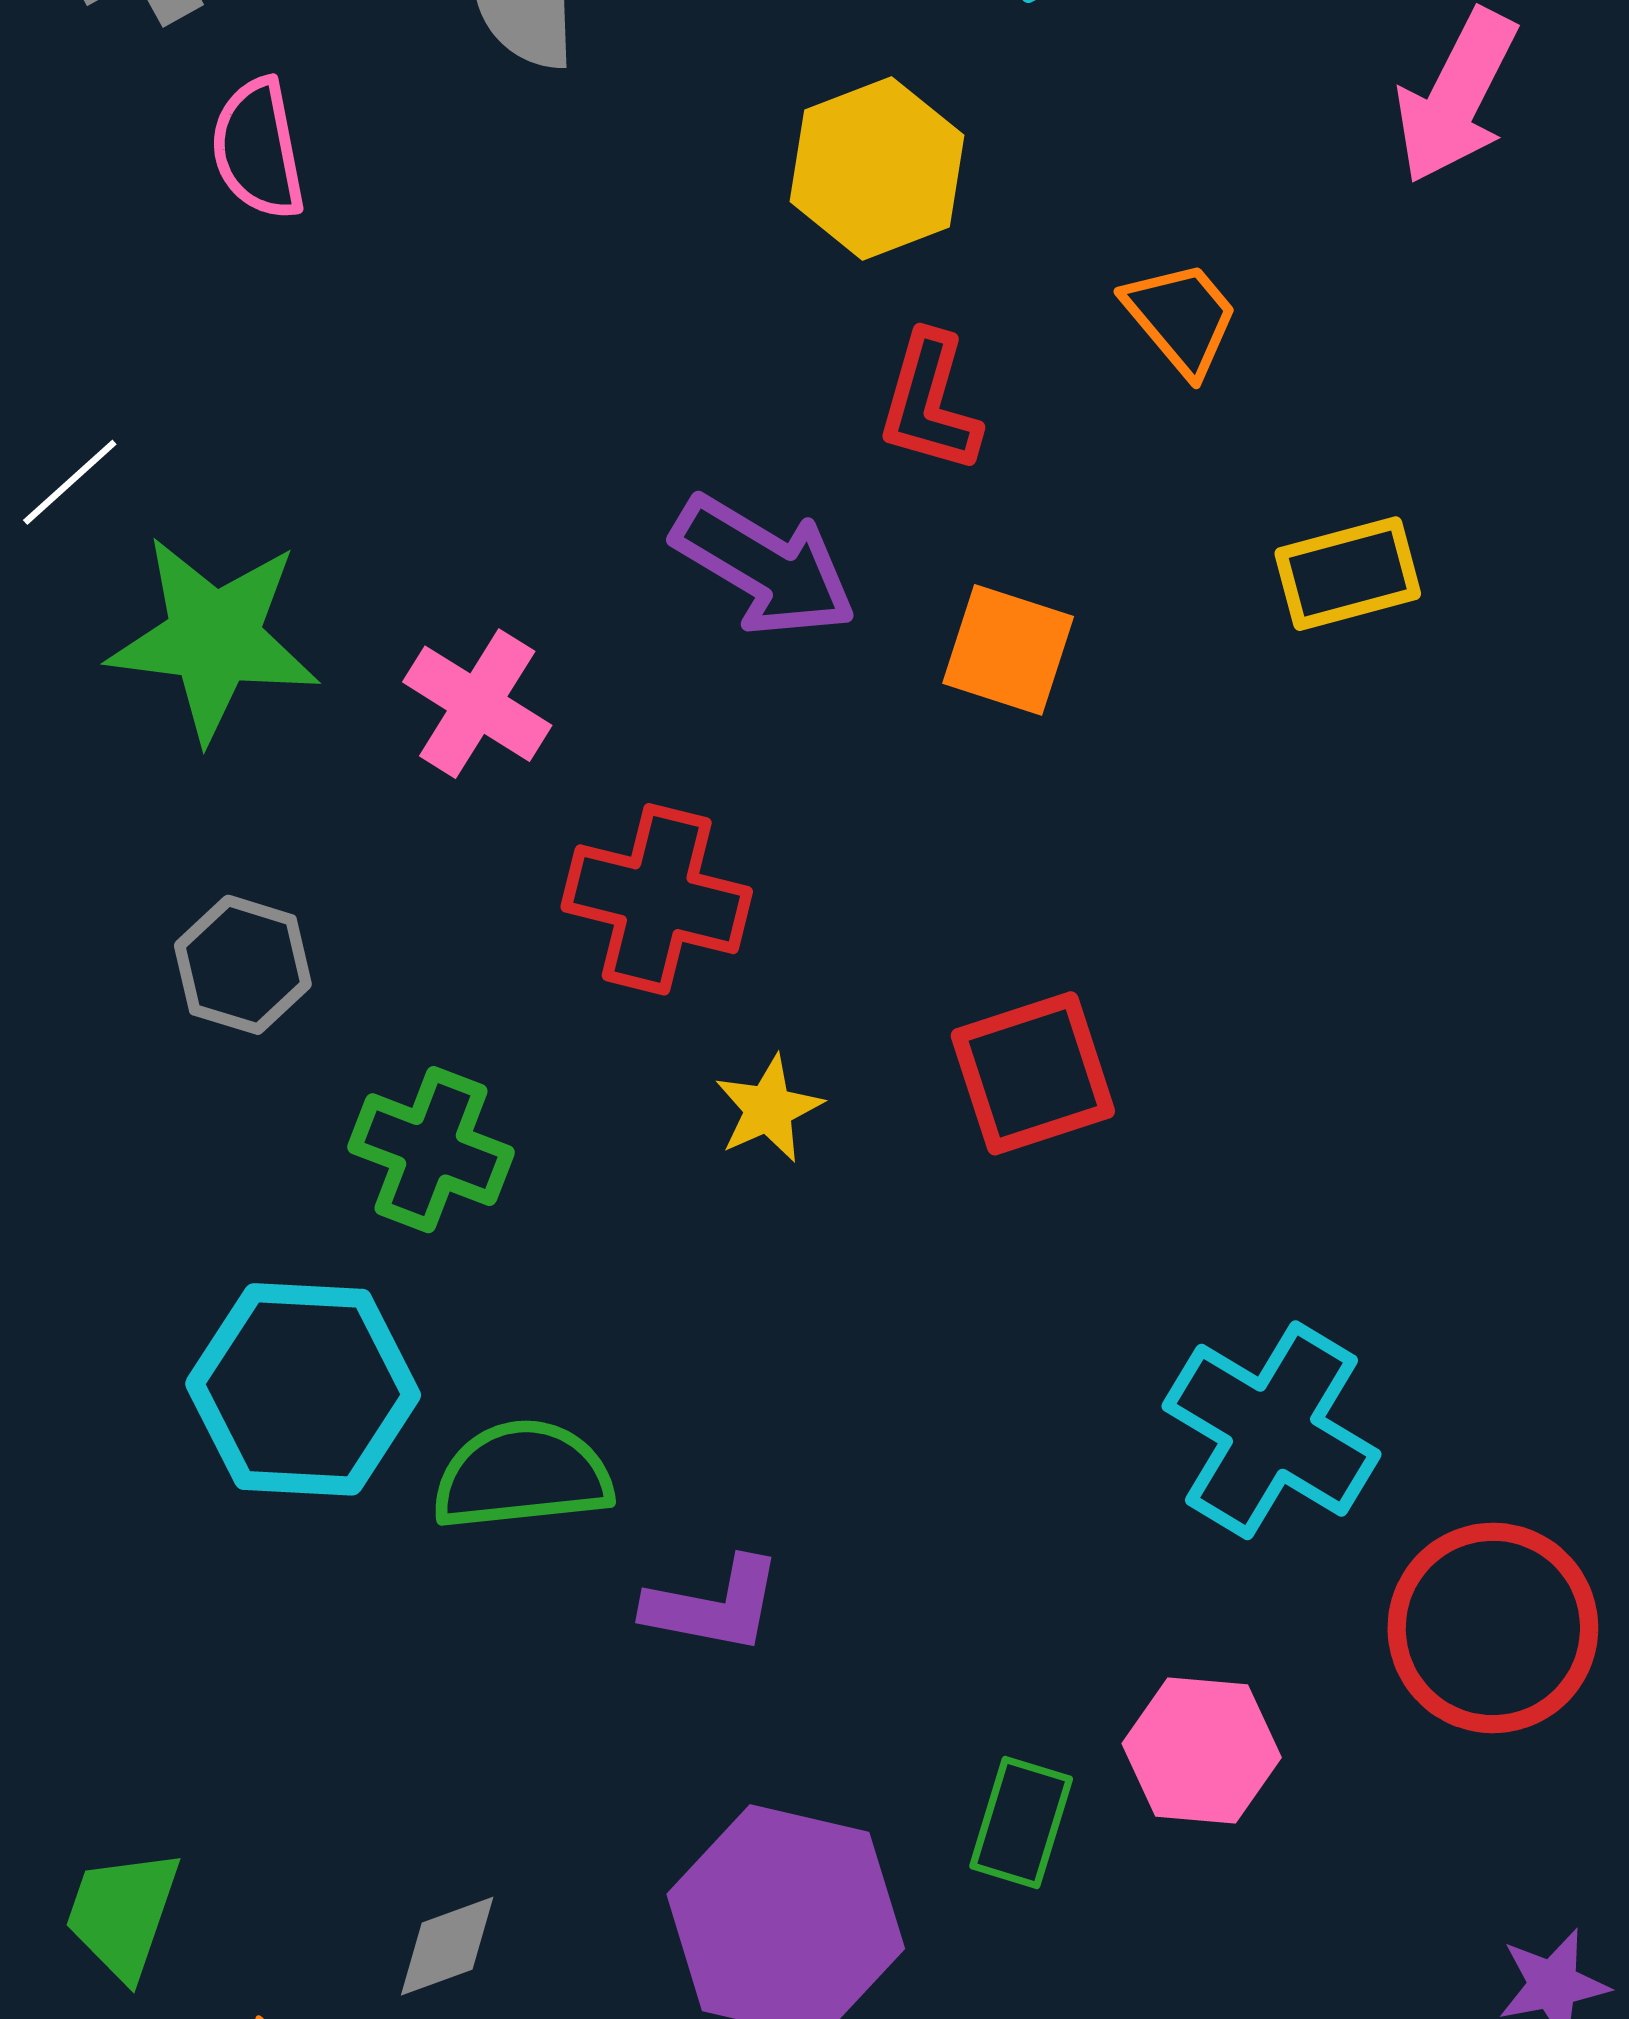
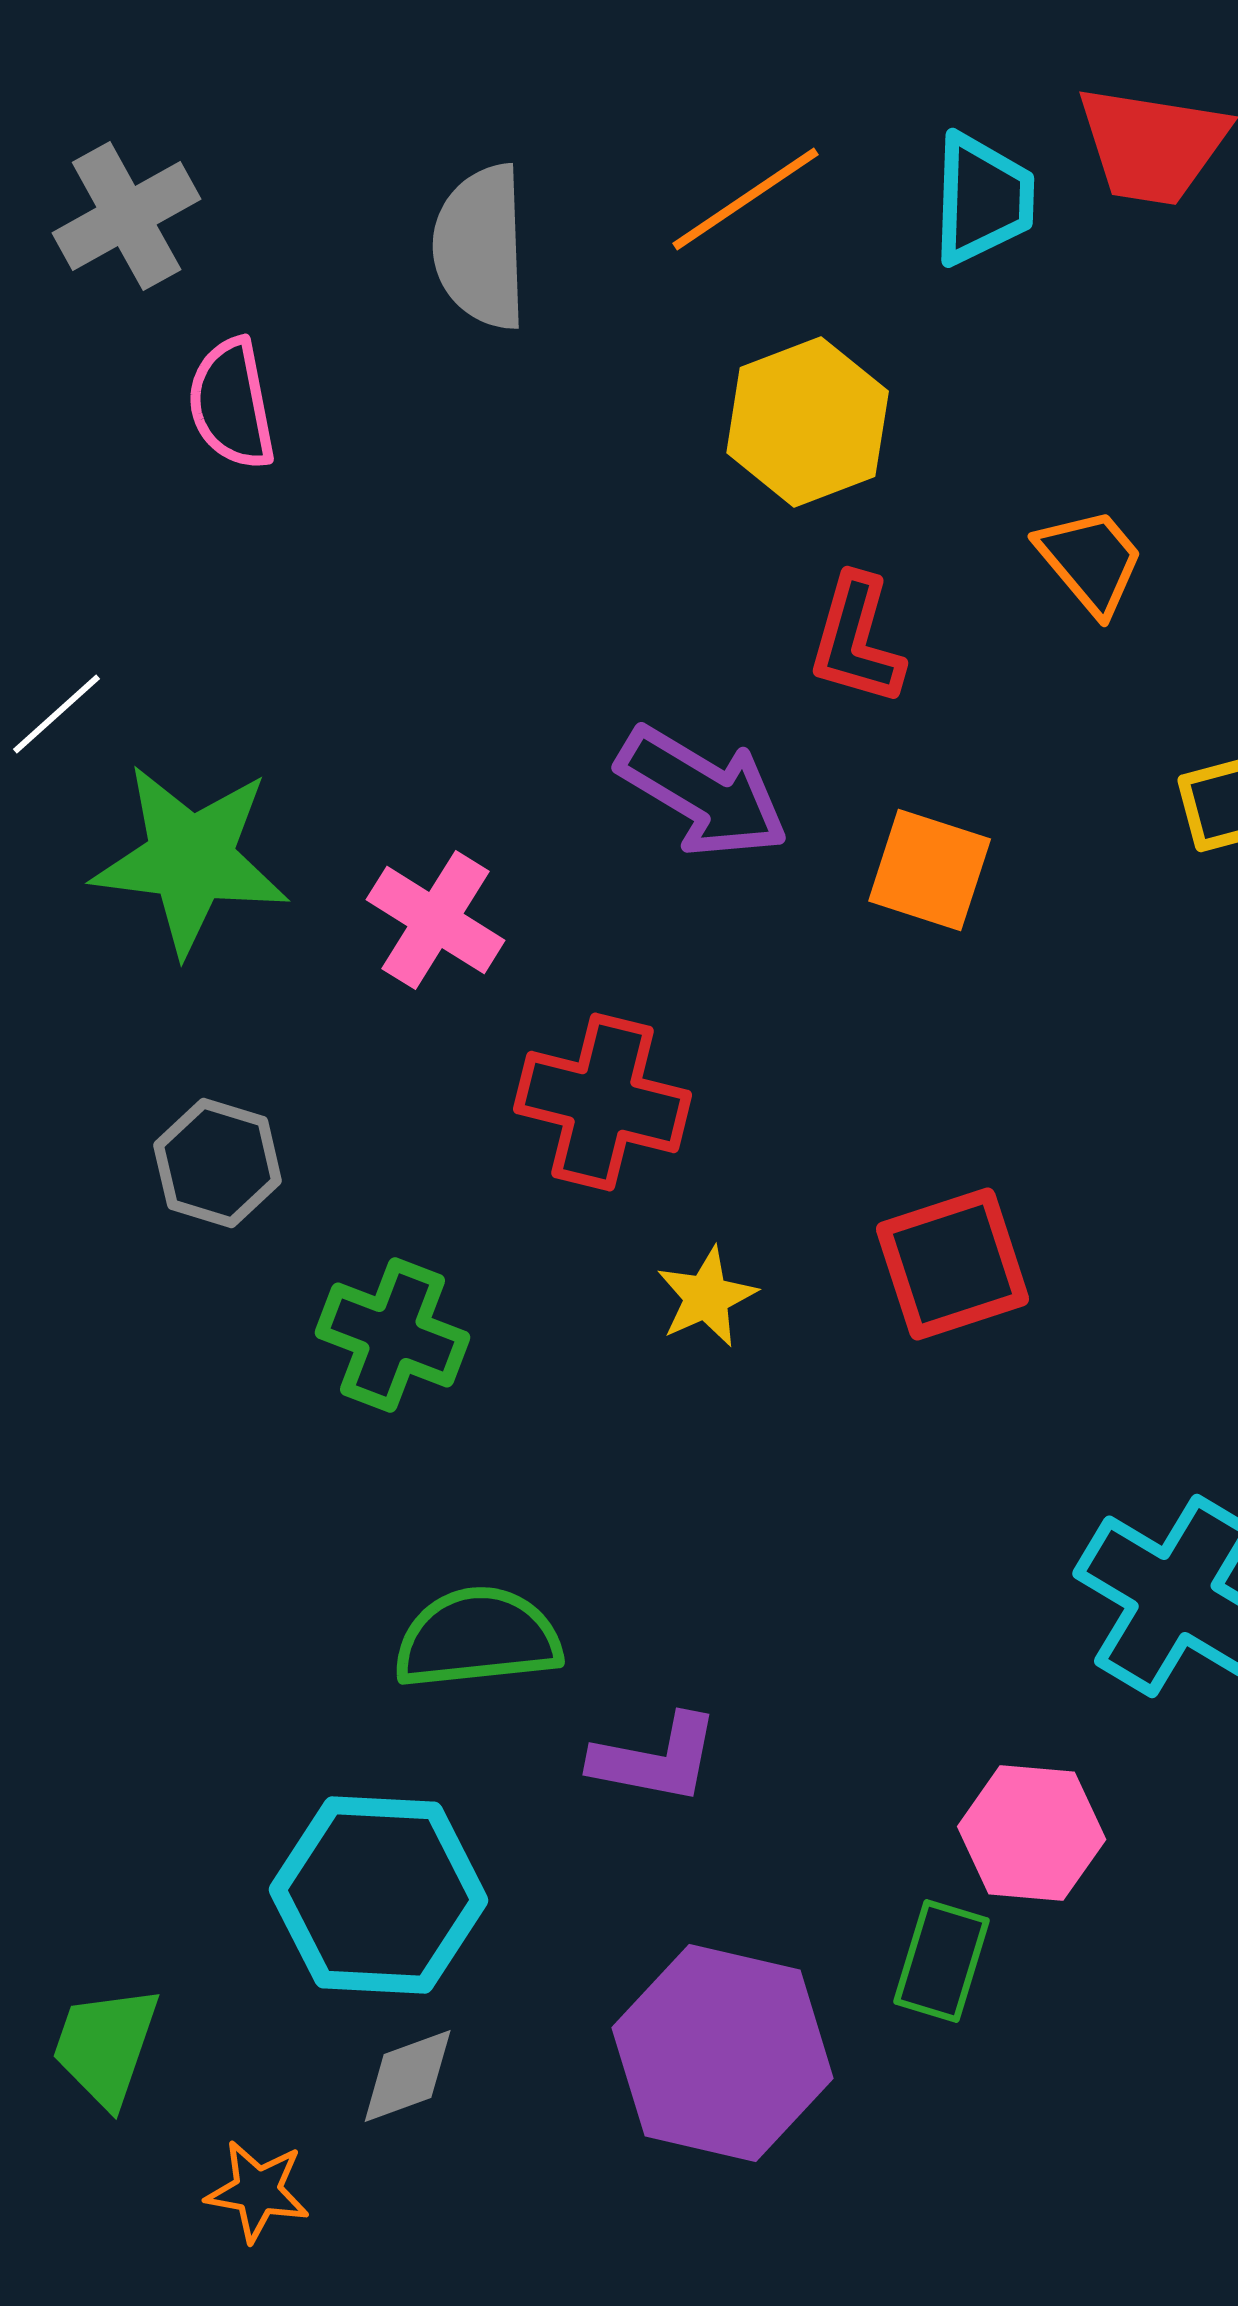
cyan hexagon: (303, 1389) -> (379, 1895), moved
pink hexagon: (1202, 1751) -> (1032, 1833), moved

